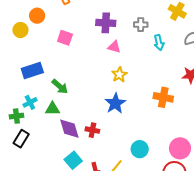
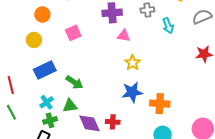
yellow circle: (20, 30) -> (34, 40), moved
pink square: (65, 38) -> (73, 33), turned -35
orange cross: (163, 97) -> (160, 104), moved
blue star: (115, 103) -> (132, 92), turned 30
green cross: (16, 116) -> (50, 120), moved

